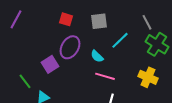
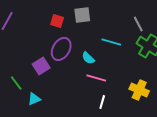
gray square: (99, 21) -> (82, 15), moved
cyan line: (120, 40) -> (111, 42), turned 60
yellow cross: (148, 77) -> (139, 90), moved

